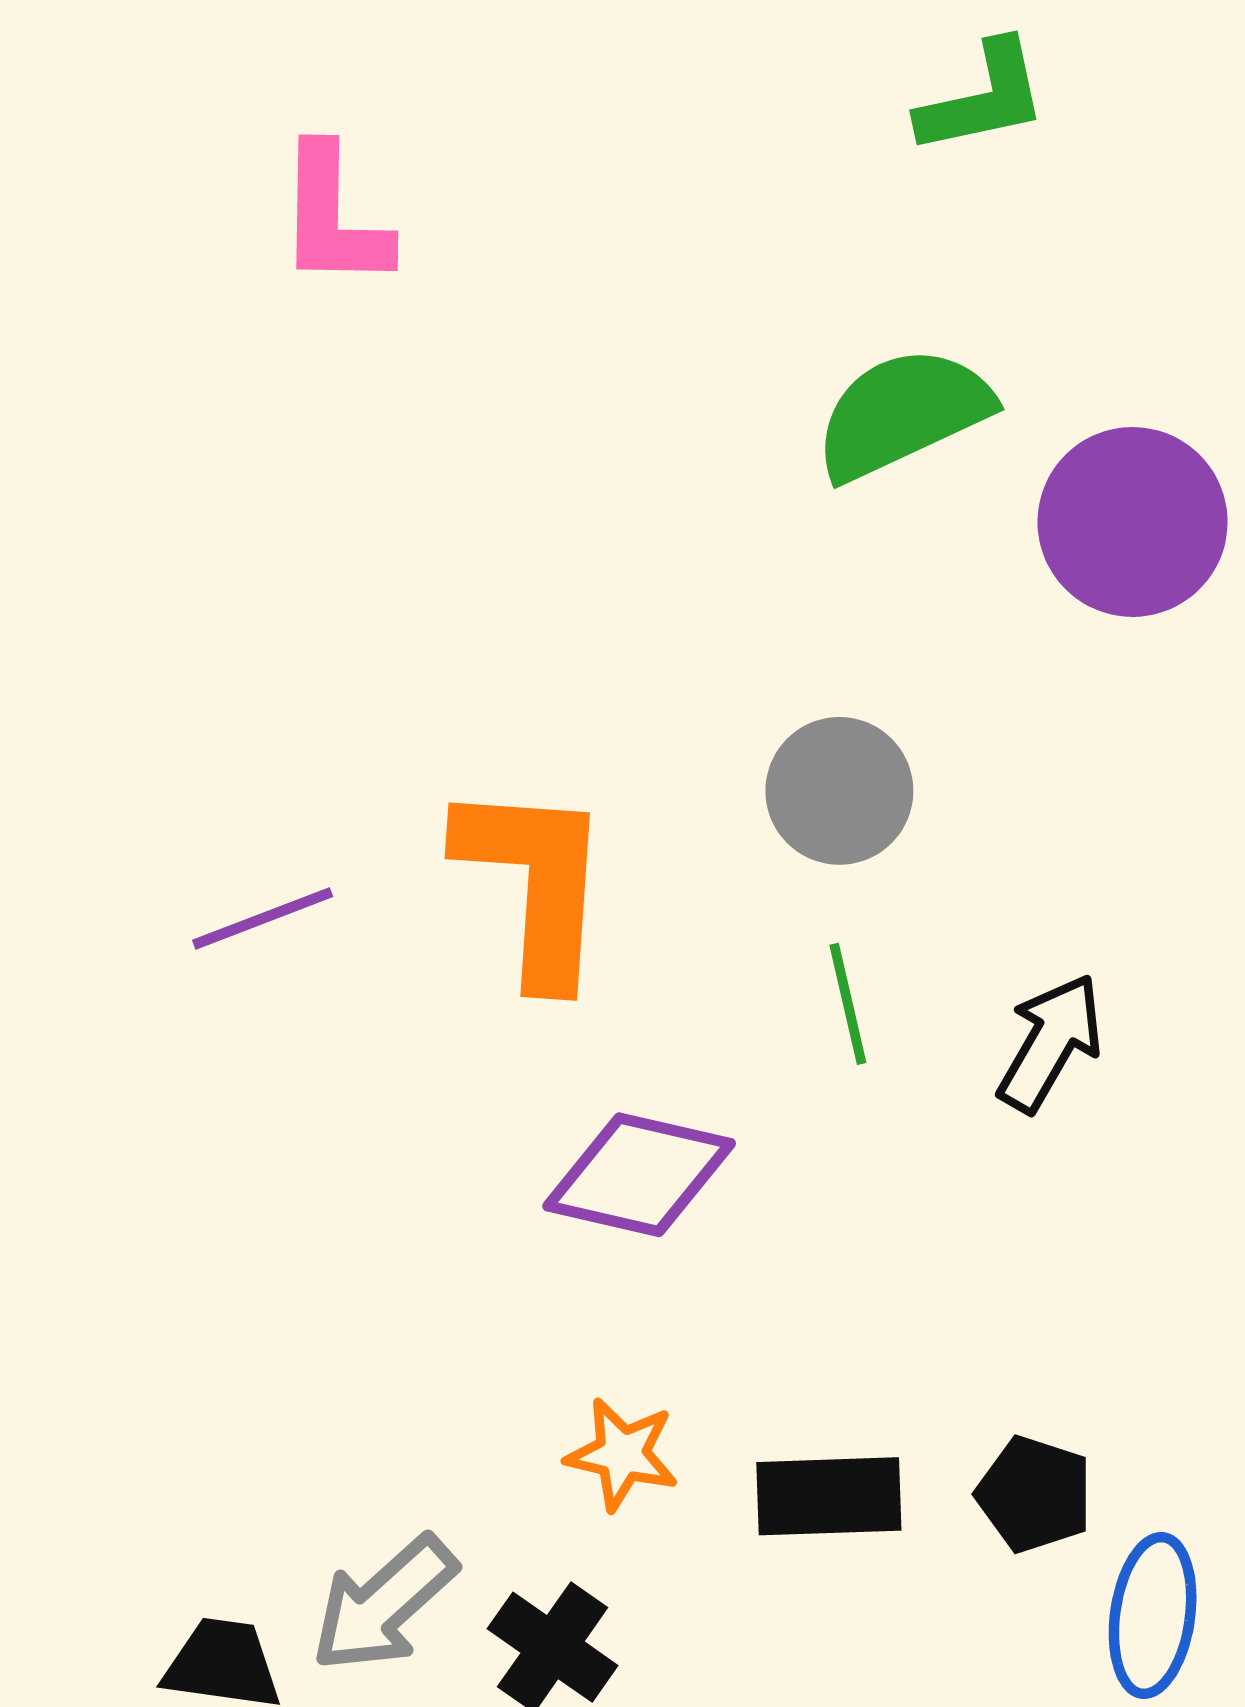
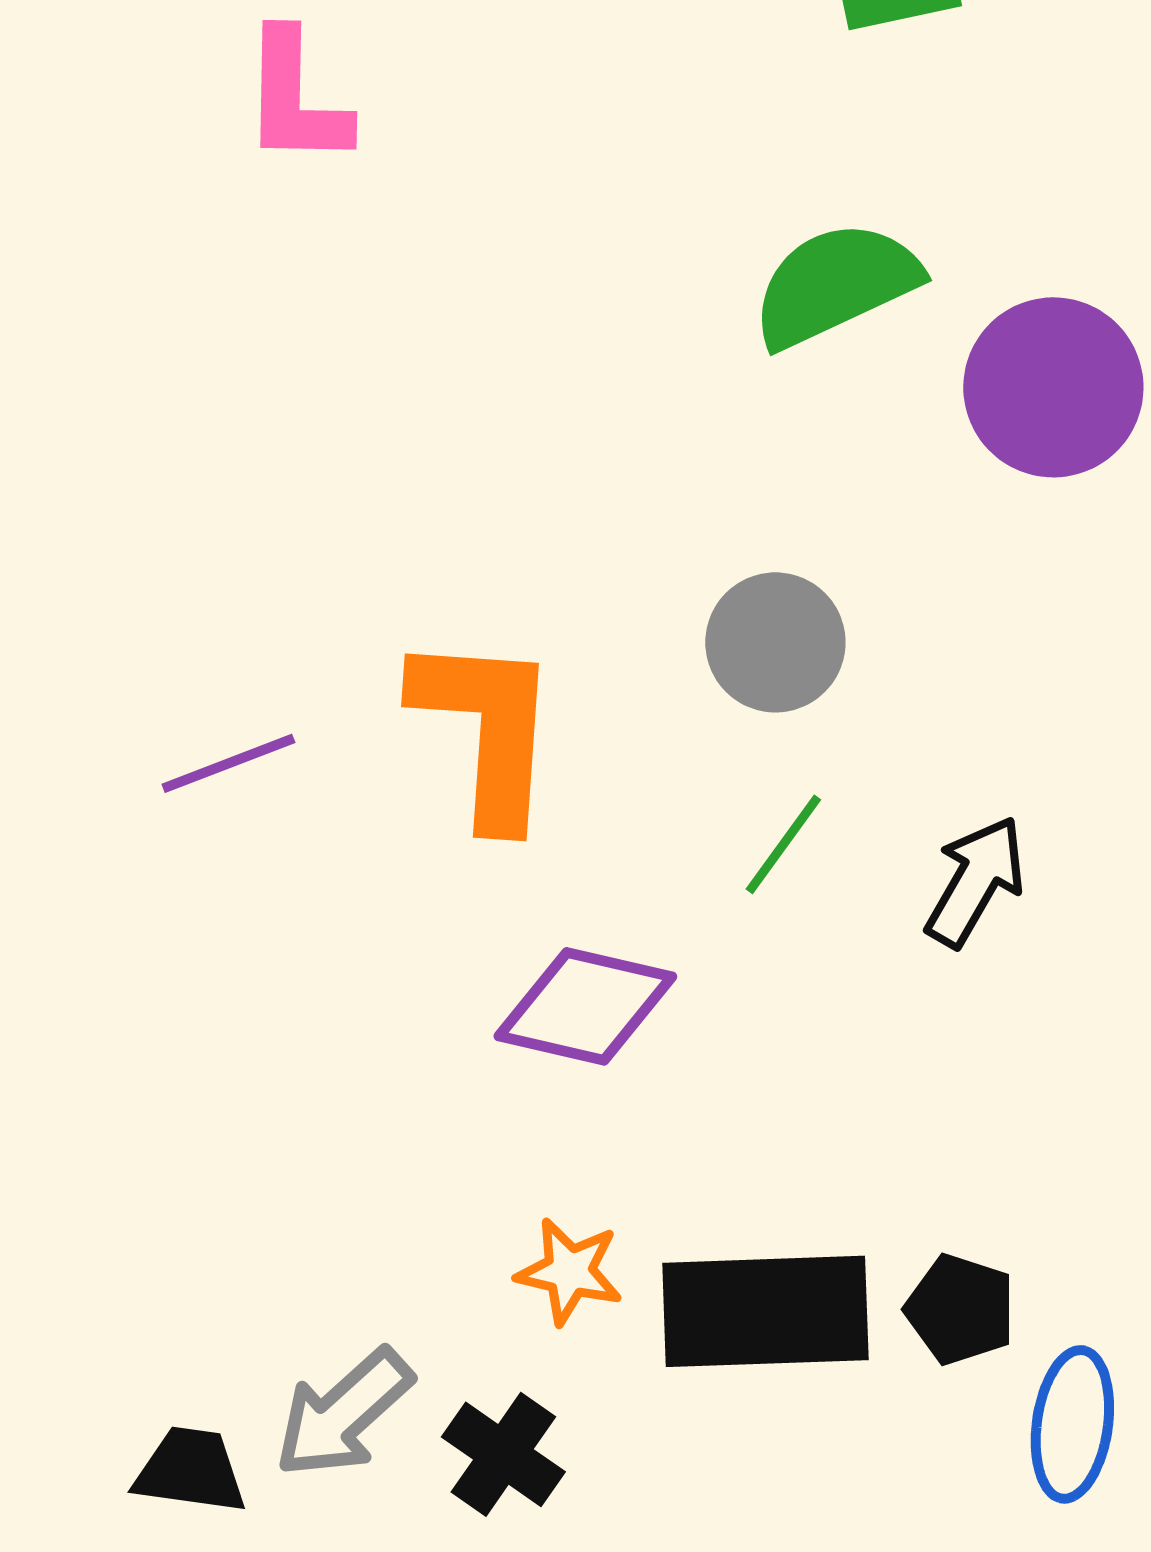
green line: (848, 1004) -> (783, 844), turned 49
black rectangle: (829, 1496) -> (765, 1311), size x1.5

